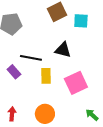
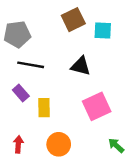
black line: (31, 58) -> (31, 65), moved
yellow rectangle: (46, 76) -> (44, 108), moved

